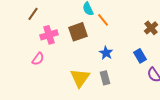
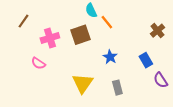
brown line: (33, 14) -> (24, 21), moved
pink semicircle: (38, 59) -> (38, 63), turned 88
gray rectangle: (105, 78) -> (117, 88), moved

